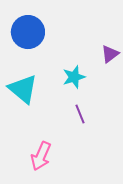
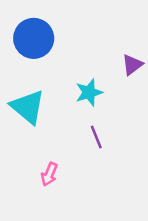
pink arrow: (41, 156) -> (49, 174), moved, size x0.7

